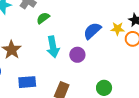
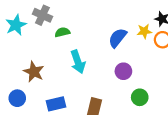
green semicircle: (43, 18) -> (62, 32), turned 32
purple circle: (77, 55) -> (123, 71), moved

